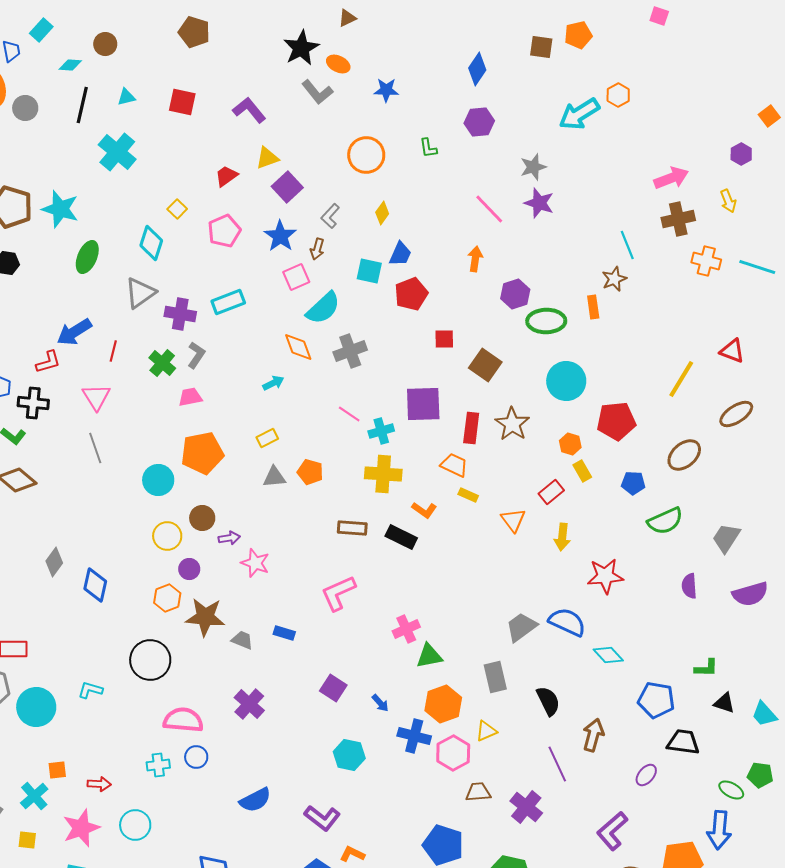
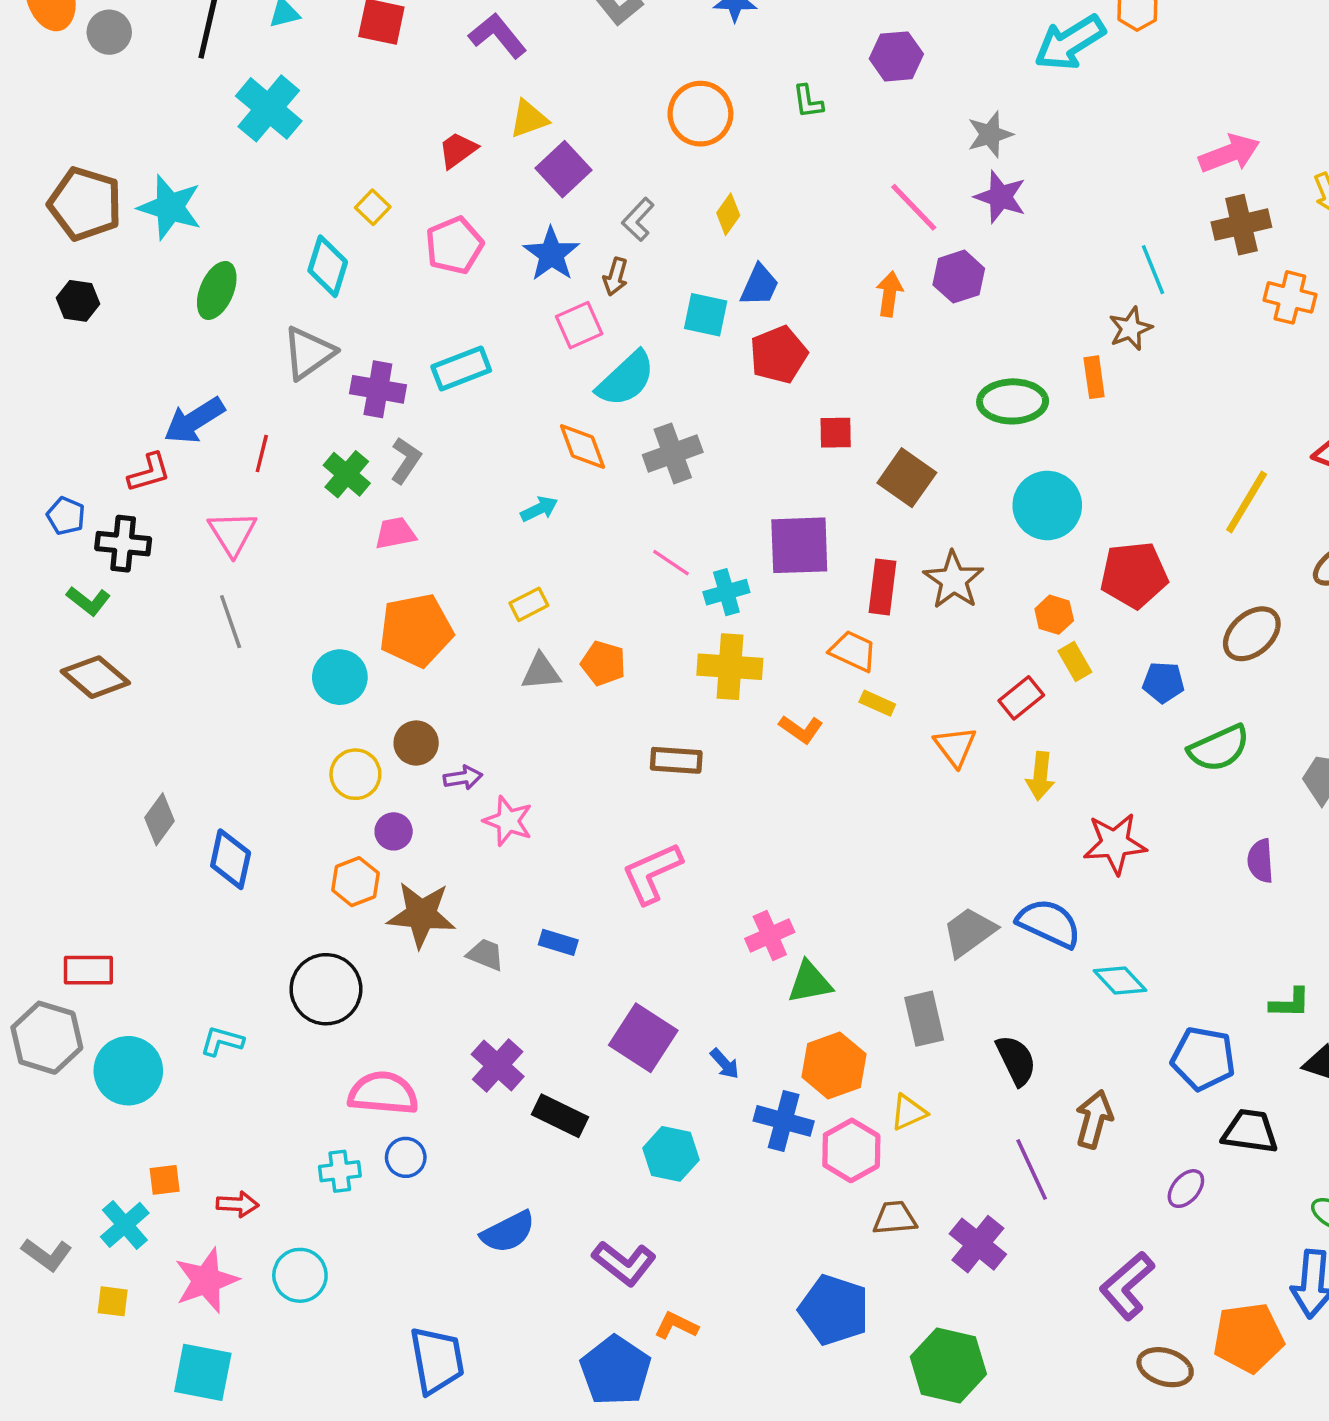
purple hexagon: (515, 294) -> (959, 277), moved
black rectangle: (401, 537) -> (560, 1116), moved
purple square: (333, 688) -> (643, 1038), size x1.4

